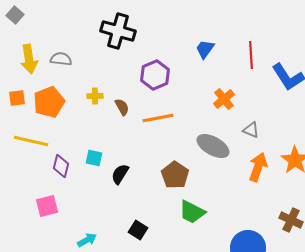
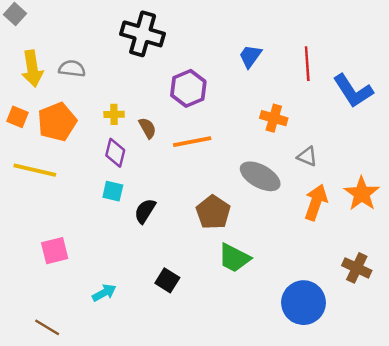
orange square: (17, 98) -> (17, 117), turned 30
orange cross: (224, 99) -> (274, 118), turned -35
purple diamond: (61, 166) -> (115, 153), moved

